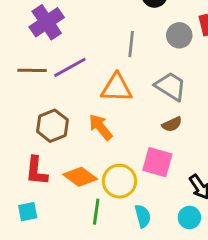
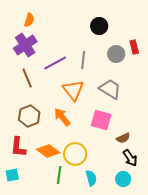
purple line: (70, 67) -> (55, 63), moved
brown line: (32, 70) -> (27, 78), moved, turned 66
orange triangle: (117, 88) -> (73, 90), turned 50
brown semicircle: (172, 124) -> (123, 138), moved
pink square: (157, 162) -> (101, 120), moved

